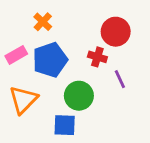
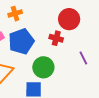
orange cross: (43, 22) -> (15, 14), turned 32
purple line: (120, 79) -> (83, 58), moved

